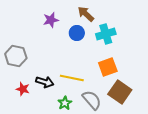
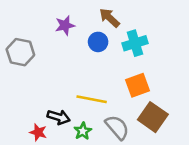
gray hexagon: (16, 56) -> (20, 52), moved
black arrow: (45, 82) -> (59, 117), moved
red star: (23, 89) -> (38, 132), moved

